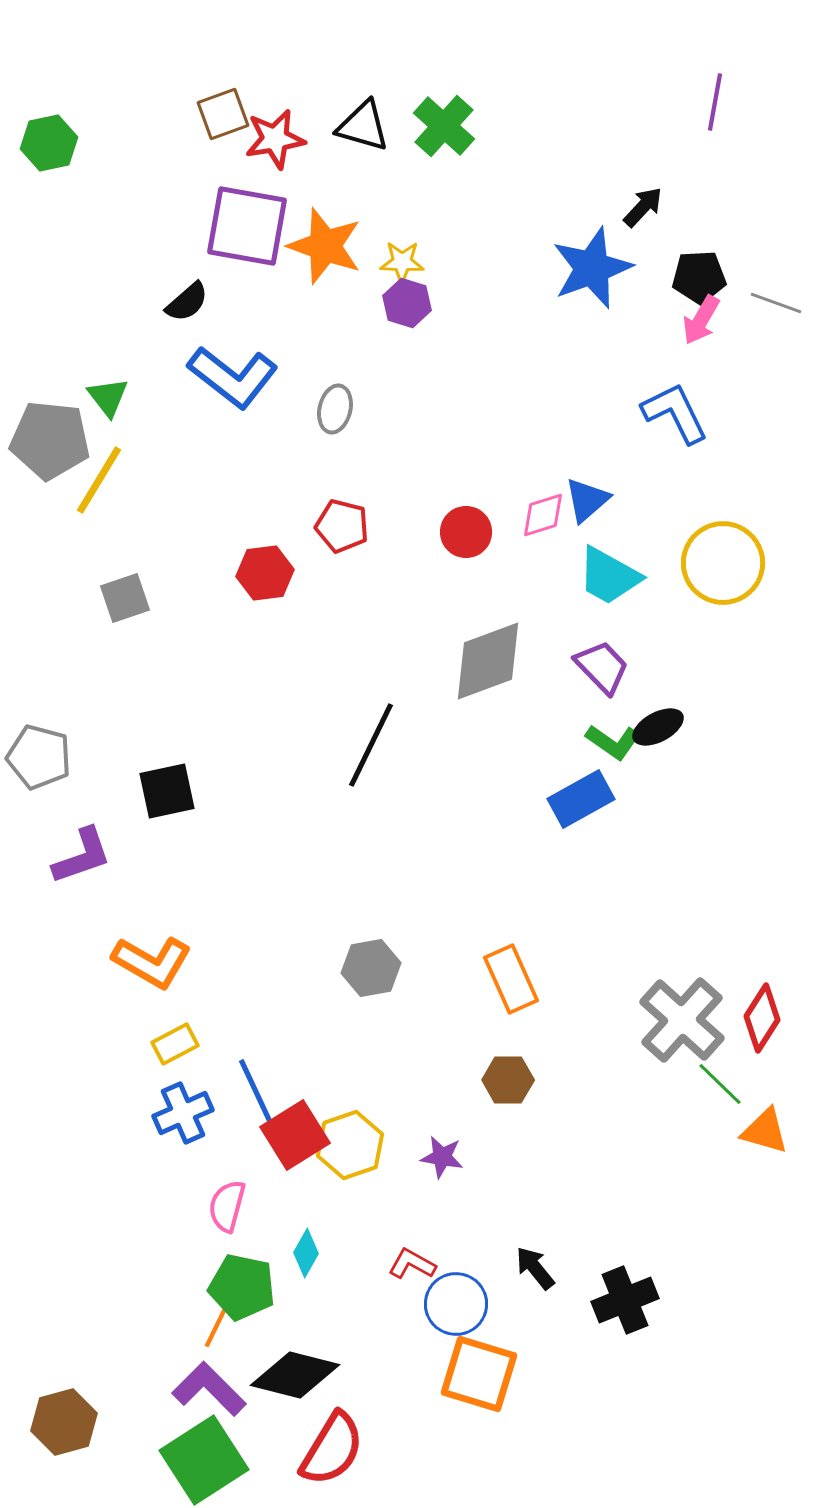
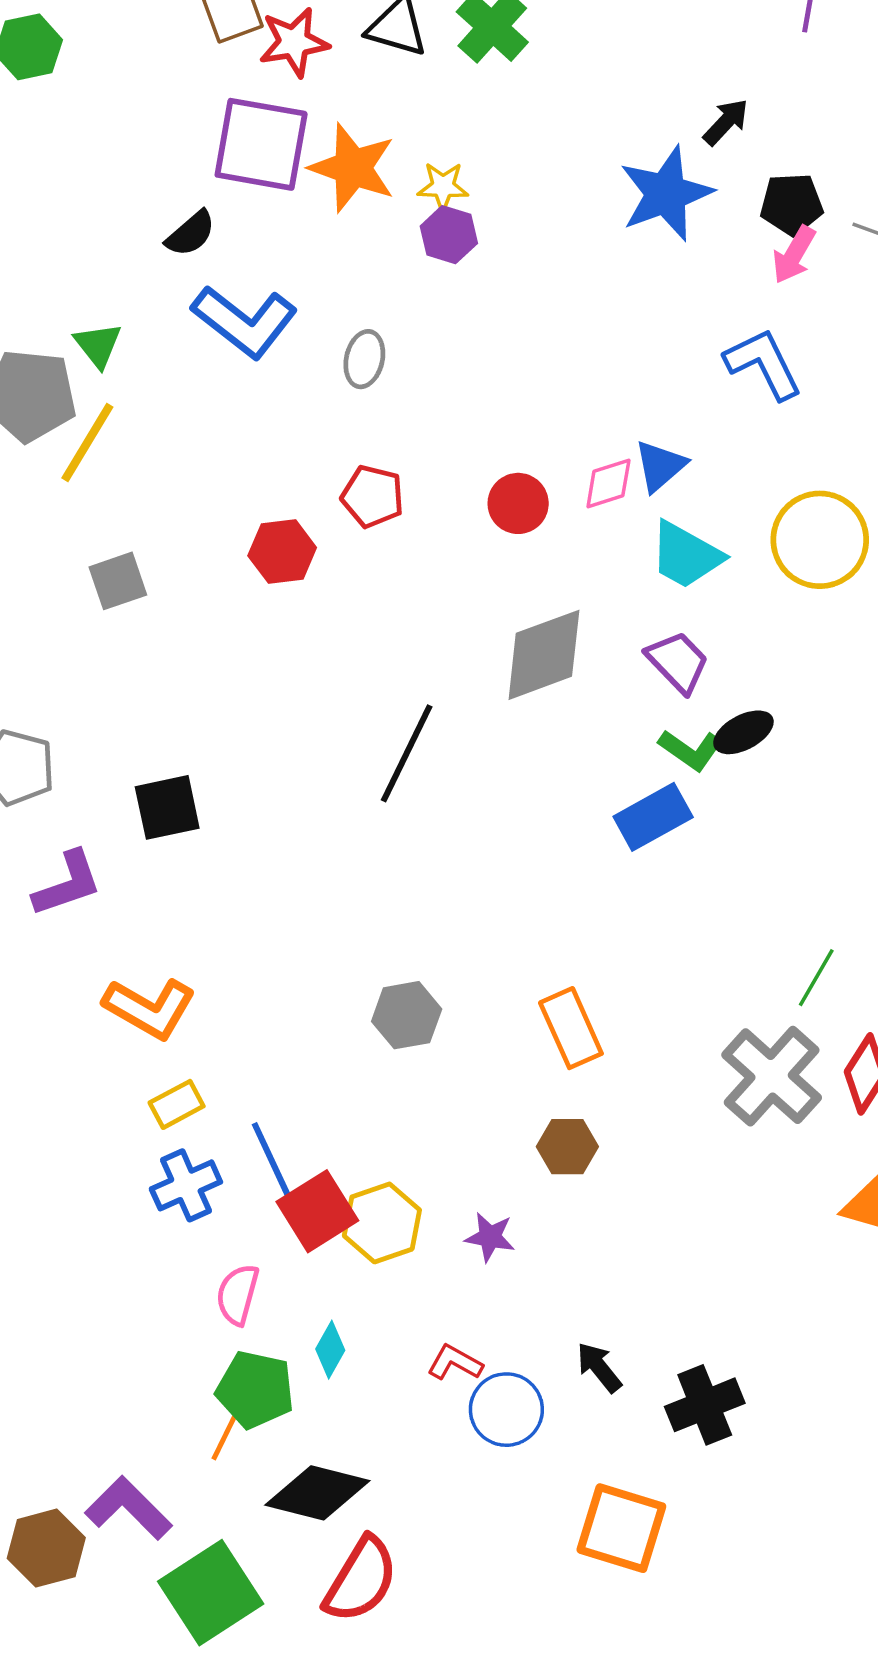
green line: (720, 1084) -> (816, 978), moved, turned 76
orange square: (479, 1374) -> (621, 1528), moved
purple L-shape: (209, 1389) -> (128, 1508), moved

